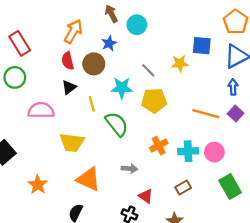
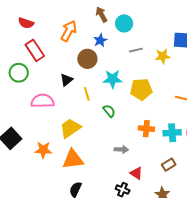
red rectangle: (20, 43) -> (35, 50), moved
red semicircle: (68, 61) -> (26, 23), moved, turned -56
gray line: (148, 70) -> (136, 50), moved, turned -56
green semicircle: (117, 124) -> (109, 111), size x0.6
yellow trapezoid: (72, 142) -> (70, 128), turned 140
orange cross: (159, 146) -> (146, 129), turned 35
orange triangle: (89, 179) -> (73, 159), moved, turned -30
orange star: (38, 185) -> (43, 150), moved, turned -30

